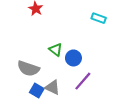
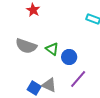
gray semicircle: (28, 68) -> (26, 46), moved

